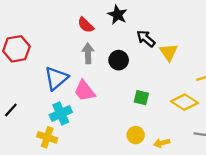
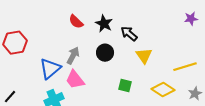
black star: (117, 15) -> (104, 24), moved
yellow triangle: (169, 52) -> (144, 56), moved
gray arrow: (88, 53) -> (73, 56), moved, turned 30

